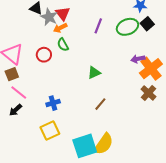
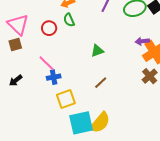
pink line: (19, 93) -> (46, 63), moved
yellow square: (50, 131) -> (66, 99), moved

